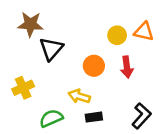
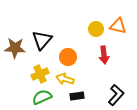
brown star: (30, 24) -> (15, 48), moved
orange circle: (94, 66) -> (68, 57), moved
yellow cross: (23, 88) -> (40, 74), moved

